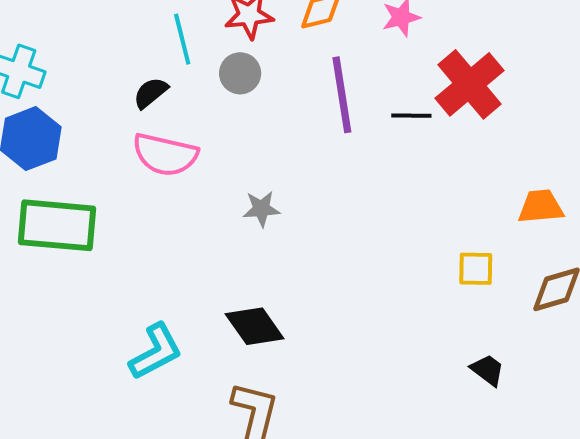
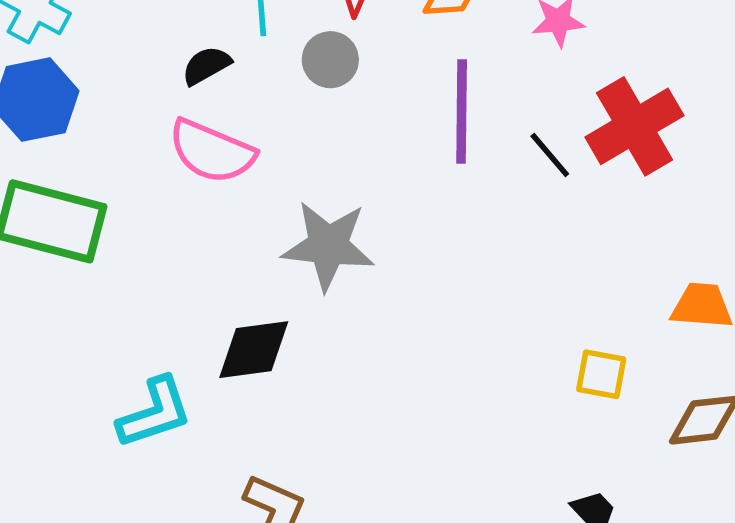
black line: (411, 116) -> (550, 155), turned 39
gray star: (261, 209) -> (328, 246), size x1.8
black diamond: (255, 326) -> (254, 350), moved, turned -72

